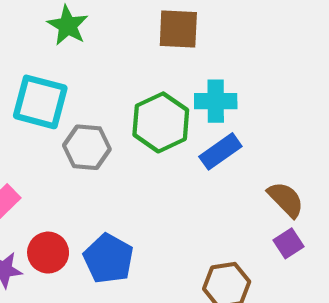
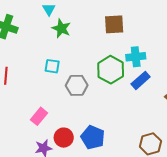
cyan square: (40, 102) -> (52, 66), size x0.6

